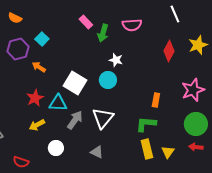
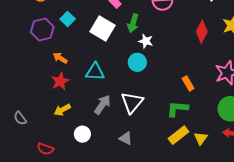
green arrow: (103, 33) -> (133, 23), moved
orange arrow: (39, 67) -> (60, 58), moved
white square: (75, 83) -> (102, 28), moved
orange rectangle: (156, 100) -> (188, 83), turned -40
cyan triangle: (58, 103) -> (95, 72), moved
yellow rectangle: (147, 149) -> (179, 135), turned 66

